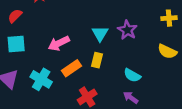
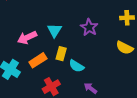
cyan triangle: (100, 34) -> (54, 30), moved
cyan semicircle: (132, 75) -> (76, 66), moved

